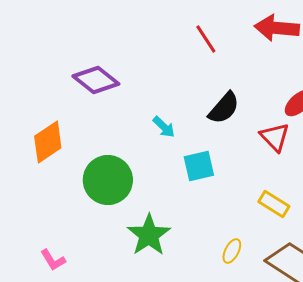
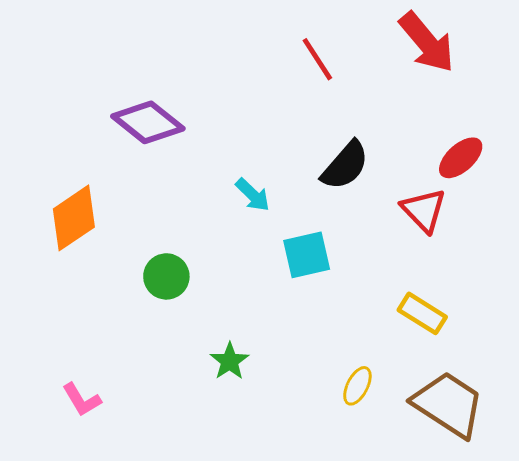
red arrow: (277, 28) -> (427, 42), turned -135
green circle: (108, 180) -> (166, 276), size x0.6
green star: (149, 235) -> (230, 361), size x0.6

